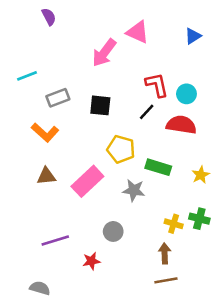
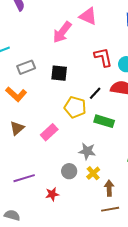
black line: (147, 112) -> (95, 93), moved
brown triangle: (46, 176) -> (17, 128), turned -35
pink rectangle: (87, 181) -> (49, 132), size x0.7
gray star: (134, 190) -> (87, 151), moved
yellow cross: (174, 224) -> (93, 173), moved, turned 32

